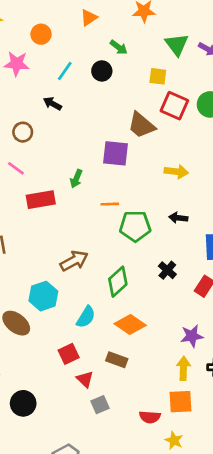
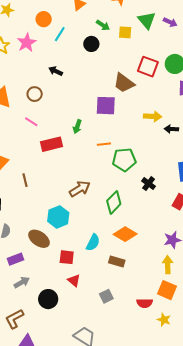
pink star: (17, 64) -> (27, 43), turned -30
cyan line: (65, 71) -> (60, 34), moved
yellow square: (158, 76) -> (125, 32), moved
black arrow: (178, 218) -> (171, 129), moved
black cross: (167, 270) -> (149, 184), moved
cyan semicircle: (86, 317) -> (93, 243), moved
red square: (69, 354) -> (67, 257), moved, turned 35
red triangle: (85, 379) -> (74, 280), moved
orange square: (181, 402) -> (167, 290), turned 30

